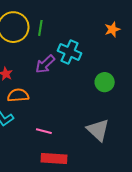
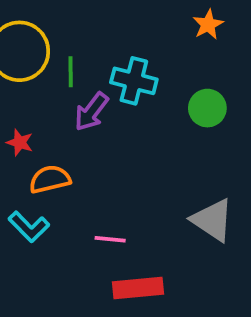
green line: (40, 28) -> (71, 72), moved
green circle: (105, 82) -> (207, 108), moved

